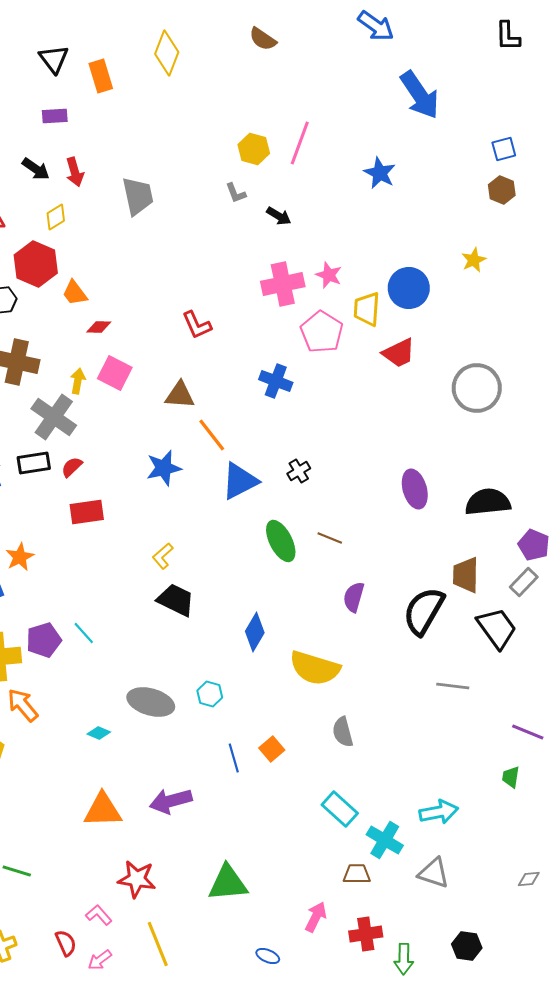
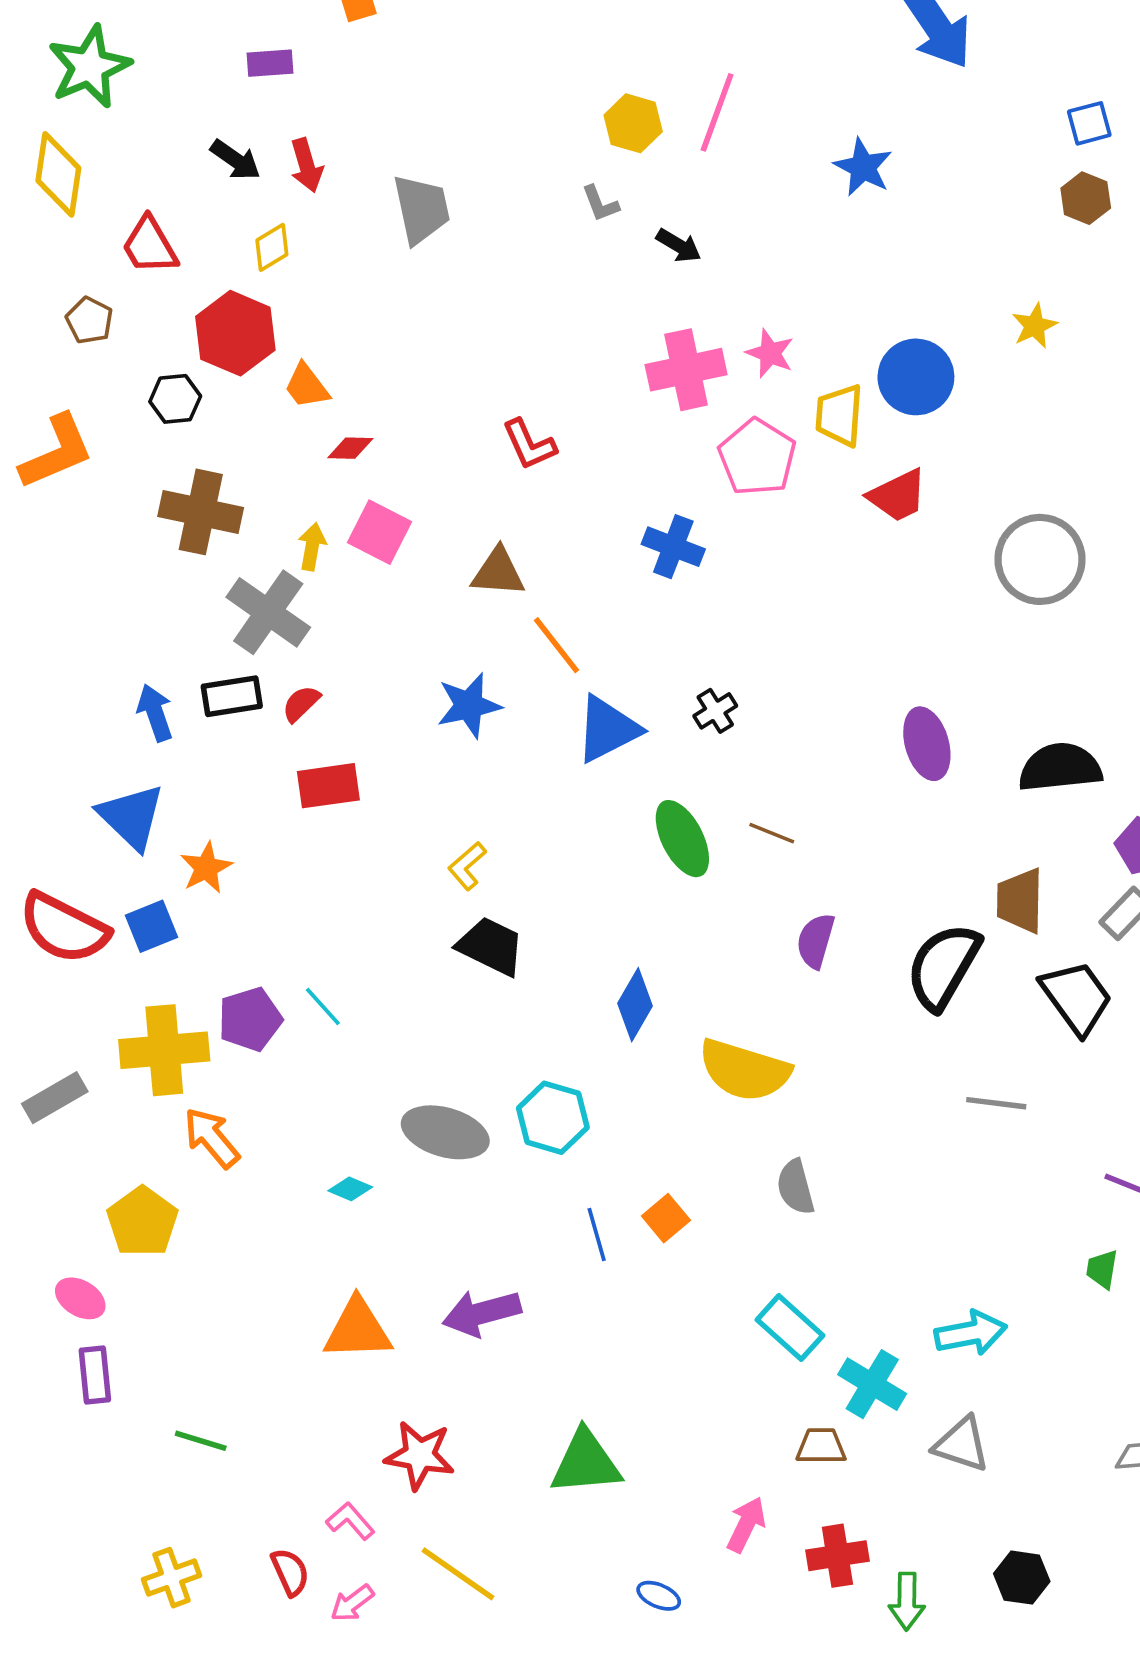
cyan hexagon: (210, 694) -> (553, 1118), size x1.5
yellow line: (158, 944) -> (458, 1574), turned -33

